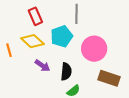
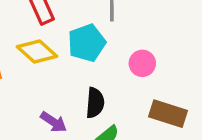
pink circle: (94, 49) -> (142, 63), size x0.6
purple arrow: (42, 66) -> (54, 122), moved

